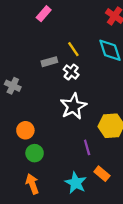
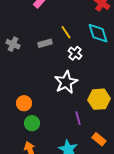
white cross: (71, 72) -> (75, 53), moved
gray cross: (13, 86) -> (13, 44), moved
orange rectangle: (102, 174) -> (99, 139), moved

